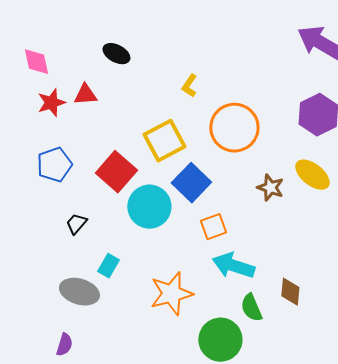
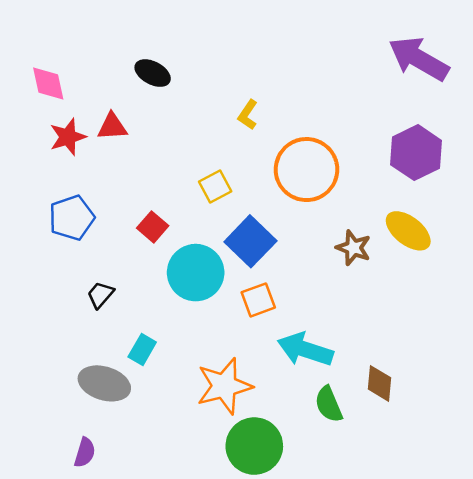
yellow square: (164, 141) -> (215, 186), size x0.6
red square: (116, 172) -> (153, 227), size x0.6
orange square: (213, 227) -> (258, 300), moved
green circle: (220, 340) -> (254, 446), moved

